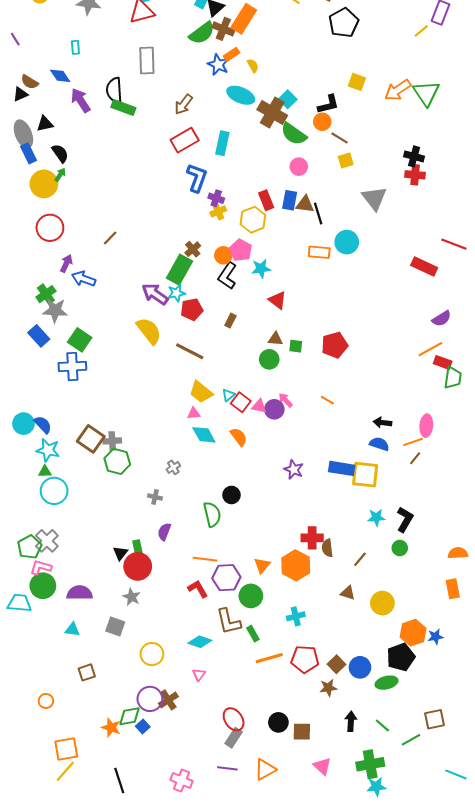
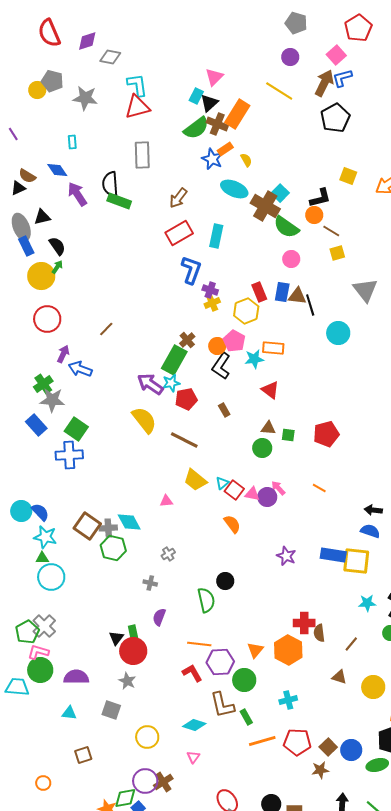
orange rectangle: (319, 252) -> (273, 348), moved
brown rectangle: (230, 321) -> (224, 410), turned -56
pink triangle: (194, 413) -> (166, 501), moved
cyan diamond: (204, 435) -> (129, 522), moved

